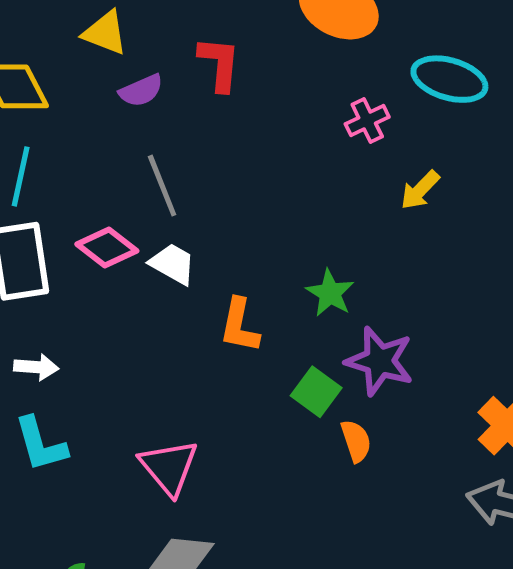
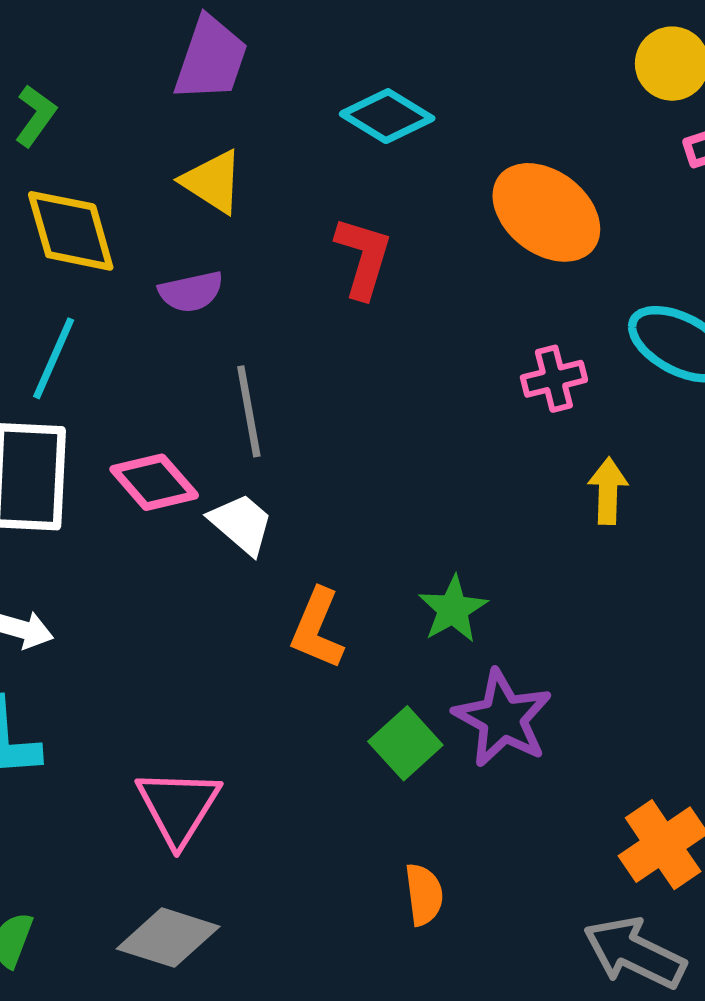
purple semicircle: (141, 91) -> (191, 292), moved
yellow arrow: (420, 190) -> (608, 491), turned 126
orange semicircle: (356, 441) -> (424, 895), moved

